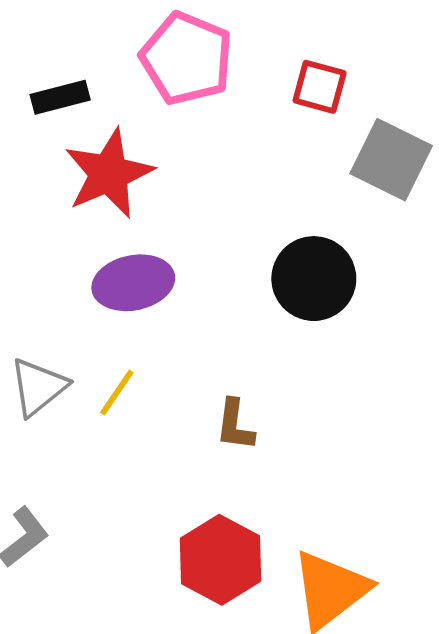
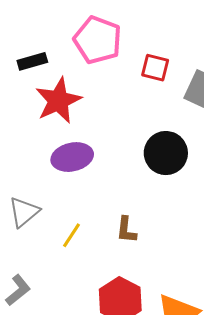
red square: (320, 87) -> (155, 68), moved
yellow line: (117, 392) -> (71, 235), moved

